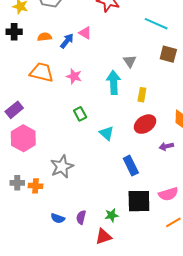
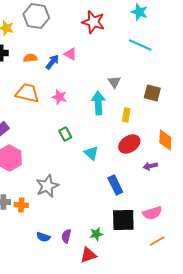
brown square: (168, 54) -> (152, 93), moved

